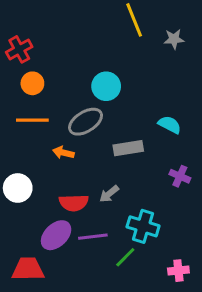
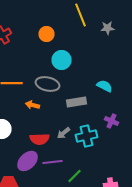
orange circle: (32, 83) -> (46, 34), moved
gray ellipse: (86, 122) -> (48, 84), turned 45
cyan cross: (143, 226) -> (86, 136), moved, turned -30

